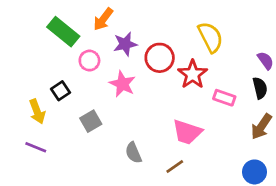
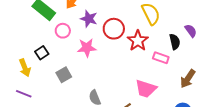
purple star: (125, 44) -> (89, 19), turned 30
pink star: (122, 84) -> (87, 48), turned -30
black semicircle: (260, 88) -> (175, 42), moved
pink trapezoid: (187, 132) -> (146, 89), moved

